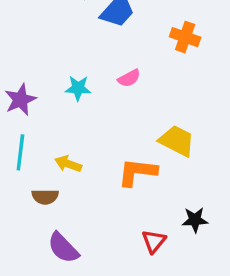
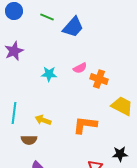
orange cross: (185, 37) -> (99, 79), moved
purple star: (20, 100) -> (14, 51), moved
yellow trapezoid: (177, 141) -> (122, 106), moved

